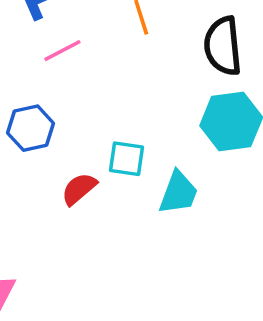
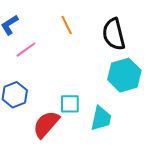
red semicircle: (79, 189) -> (46, 124), size x1.4

